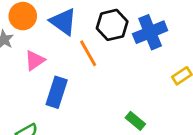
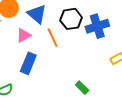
pink triangle: (35, 60) -> (24, 35), moved

